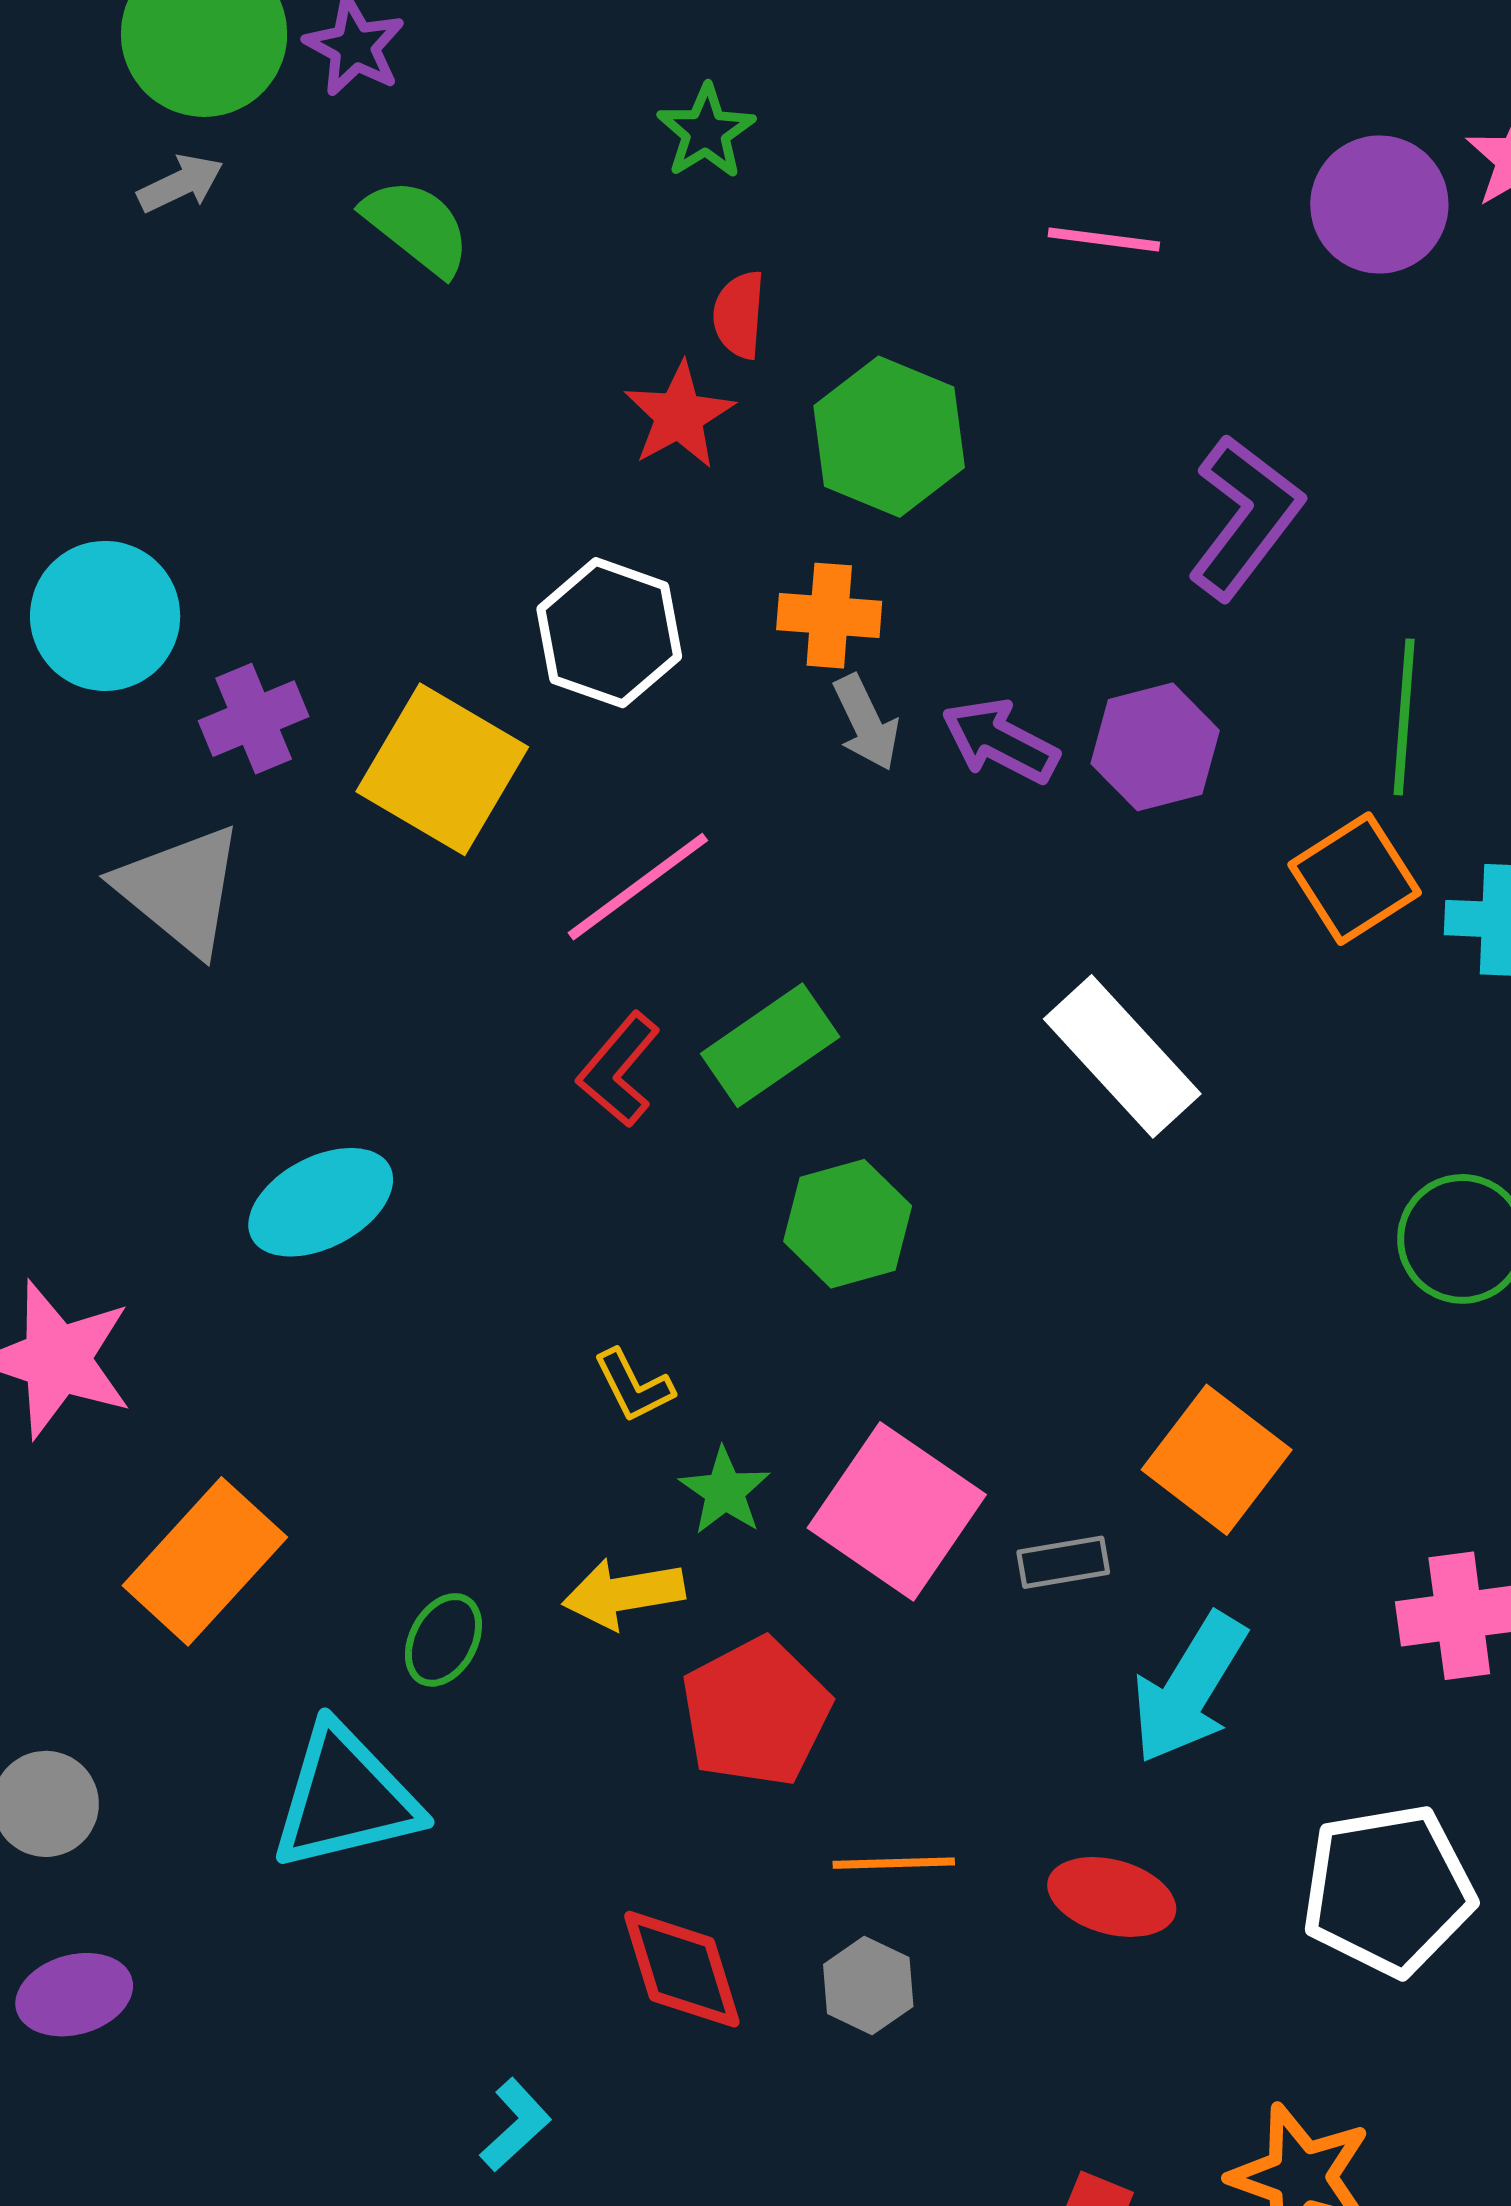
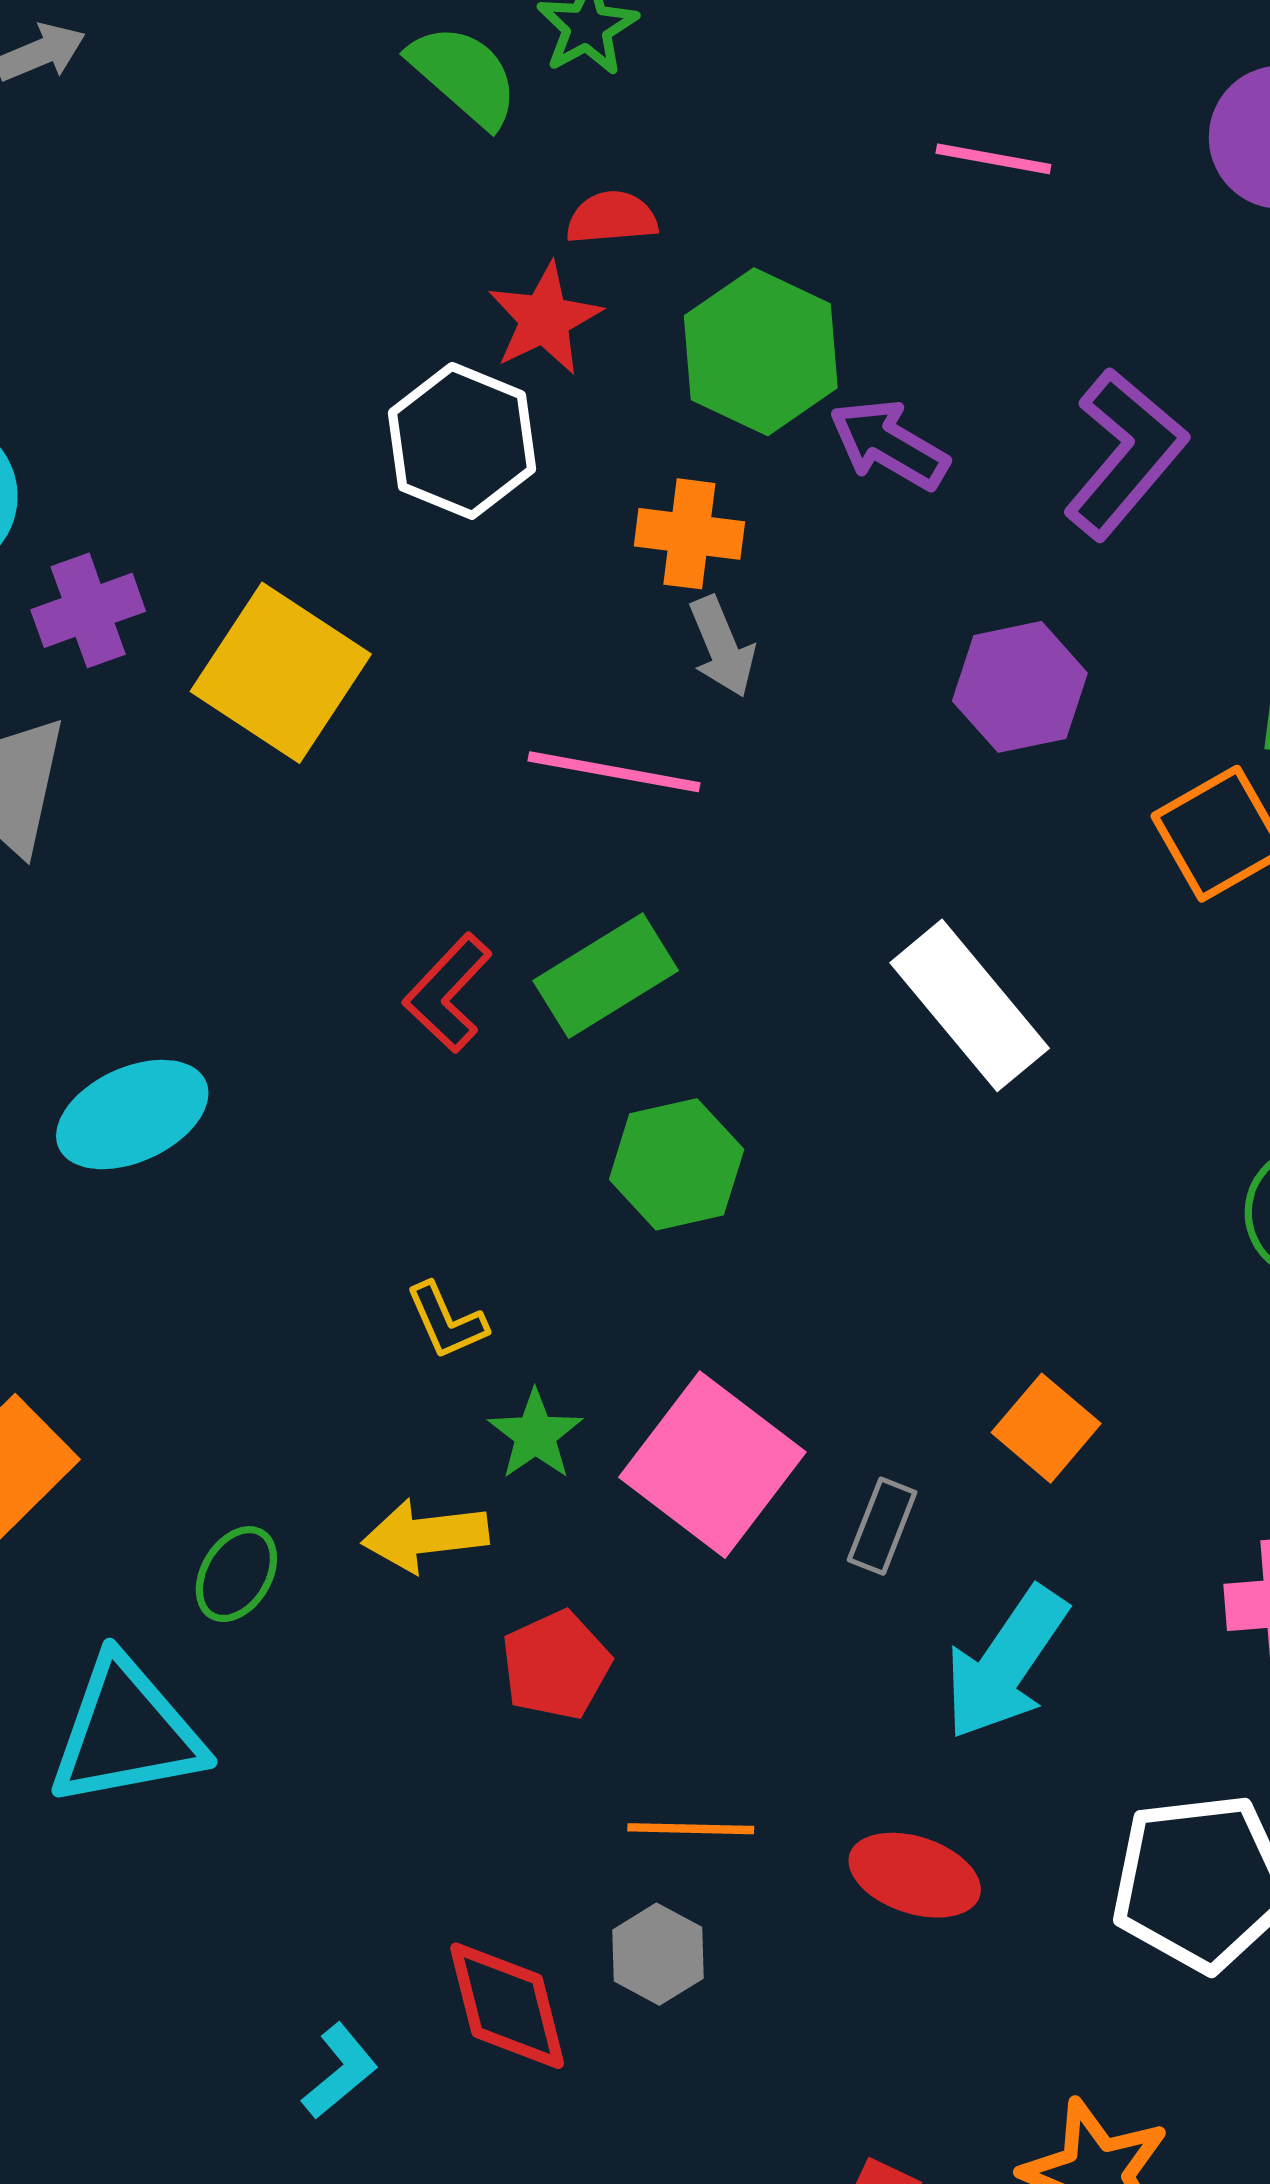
green semicircle: (417, 227) -> (464, 75), moved
red semicircle: (739, 315) -> (612, 218), turned 78
white hexagon: (609, 633) -> (462, 441), moved
purple arrow: (1000, 741) -> (889, 444), moved
pink line: (638, 887) -> (614, 772), moved, turned 44
orange square: (1217, 1460) -> (1046, 1428), size x0.7
gray rectangle: (1063, 1562) -> (882, 1526), turned -62
red pentagon: (756, 1712) -> (556, 1665), size x0.7
red diamond: (682, 1969) -> (507, 2006), moved
cyan L-shape: (516, 2125) -> (340, 2071), moved

